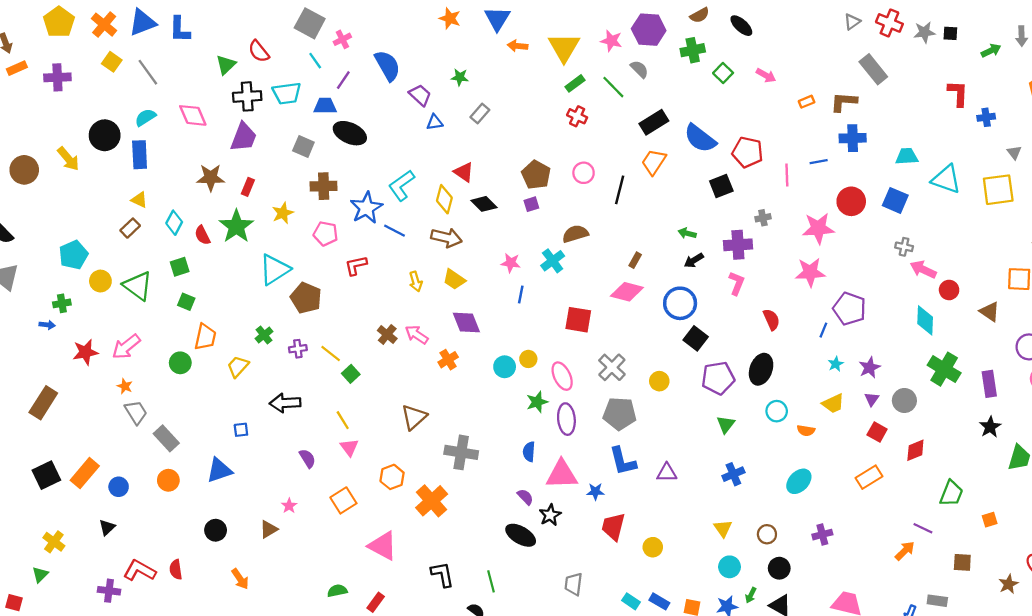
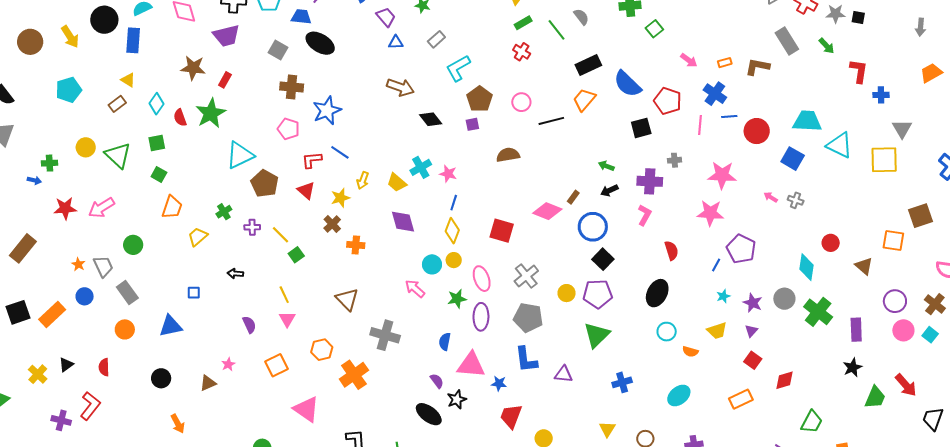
green arrow: (991, 51) -> (827, 46), moved, turned 66
pink arrow: (766, 75) -> (689, 60), moved
purple trapezoid: (244, 137) -> (226, 36), turned 48
blue cross: (853, 138) -> (715, 94), moved, turned 30
gray triangle: (1014, 152) -> (902, 129), size x1.5
cyan trapezoid: (907, 156) -> (807, 121), size x1.4
red triangle: (464, 172) -> (306, 191), moved
cyan L-shape: (402, 185) -> (458, 68), moved
black line: (620, 190) -> (551, 121), turned 55
yellow diamond: (444, 199) -> (452, 231), moved
red circle: (851, 201) -> (757, 131), moved
yellow star: (283, 213) -> (340, 198), moved
blue line: (395, 231) -> (340, 152), moved
brown arrow: (446, 238) -> (400, 87), moved
cyan pentagon: (73, 255) -> (69, 90), moved
brown rectangle: (635, 260) -> (573, 197), moved
cyan cross: (553, 261) -> (421, 167), moved
pink arrow: (923, 270) -> (771, 197), moved, size x0.6
yellow arrow: (416, 282) -> (363, 180), turned 30
pink arrow: (417, 335) -> (415, 289), moved
orange cross: (448, 360) -> (356, 245), moved, turned 30
green circle: (180, 363) -> (133, 245), moved
purple star: (870, 368) -> (753, 303), turned -30
purple pentagon: (718, 378) -> (598, 294), moved
orange star: (125, 386) -> (78, 264), moved
gray circle: (904, 400) -> (784, 299), moved
black arrow: (285, 403) -> (235, 274), size x0.6
brown triangle: (414, 417) -> (347, 299), turned -40
green triangle: (726, 424) -> (597, 335), moved, size x1.6
blue circle: (119, 487) -> (85, 296), moved
yellow cross: (54, 542) -> (38, 374), moved
red semicircle: (176, 570) -> (104, 367), moved
red L-shape: (140, 571) -> (90, 406), turned 92

